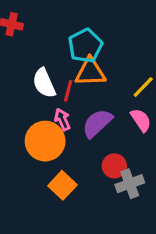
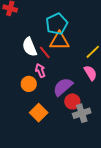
red line: (68, 91) -> (45, 52), turned -56
purple semicircle: (97, 123) -> (63, 87), moved
orange circle: (45, 141) -> (29, 84), size x0.6

